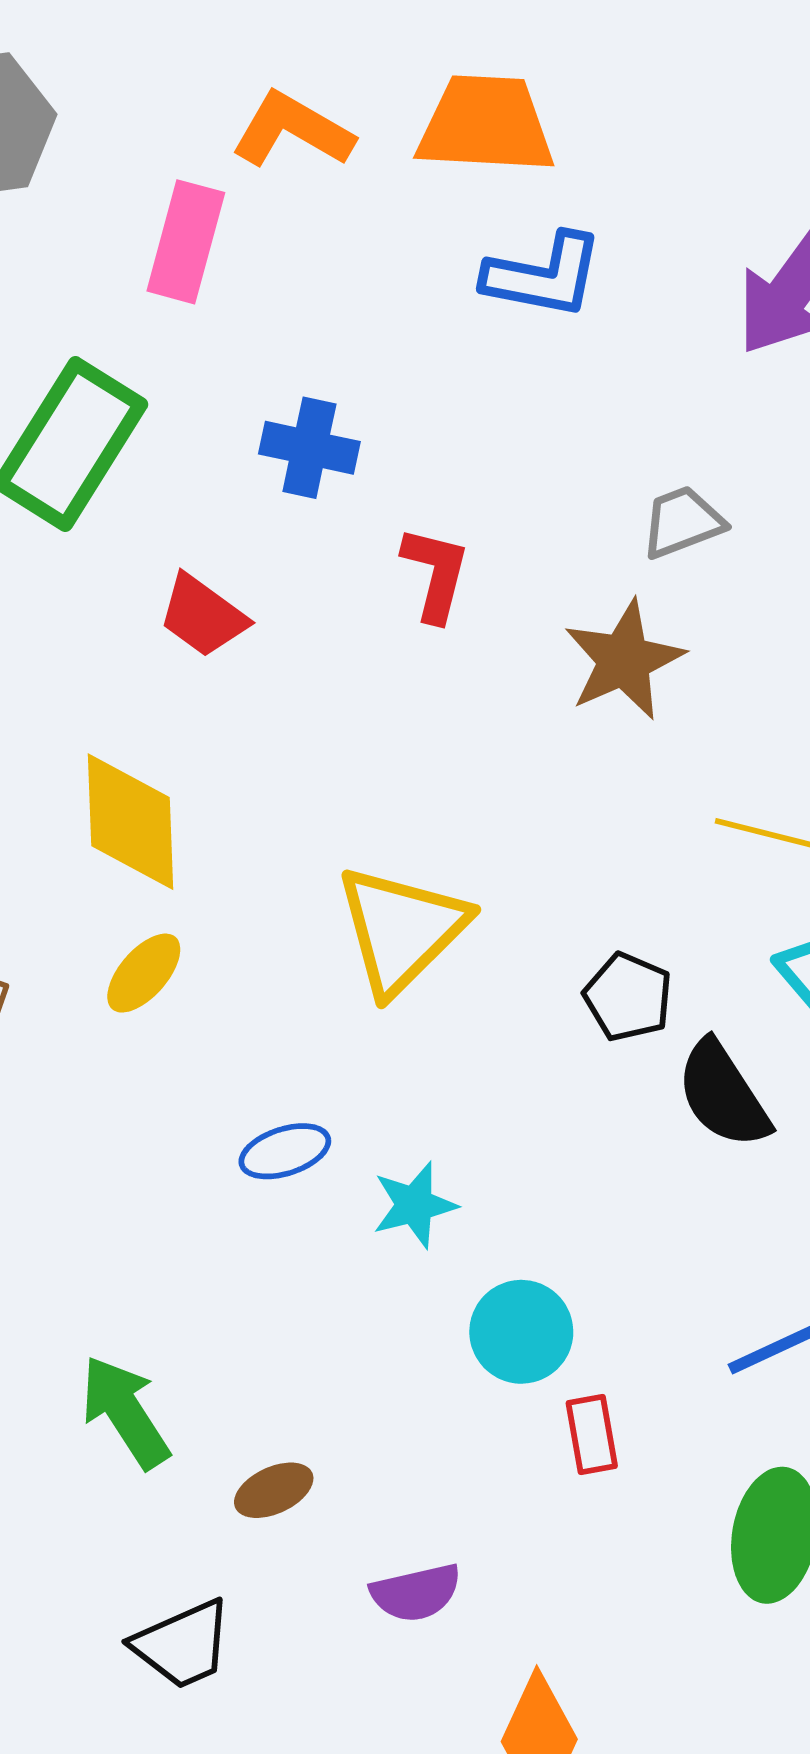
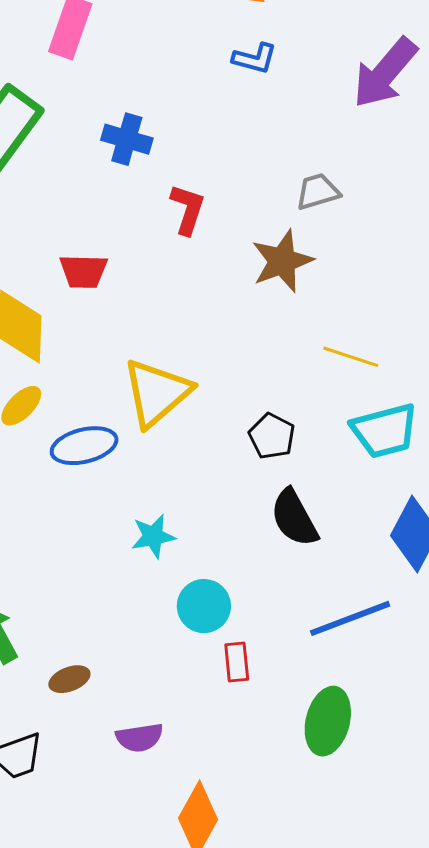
blue L-shape: (543, 276) -> (255, 58), size x0.7
red trapezoid: (203, 616) -> (83, 271), moved, turned -39
black semicircle: (723, 1094) -> (294, 518), moved
blue ellipse: (285, 1151) -> (84, 446), moved, size x1.4

